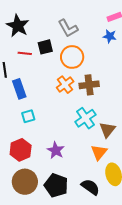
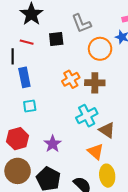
red line: (25, 53) -> (27, 42), moved
orange circle: (72, 57) -> (100, 49), moved
brown triangle: (107, 130) -> (107, 130), turned -42
orange triangle: (99, 152) -> (96, 152), turned -36

